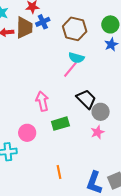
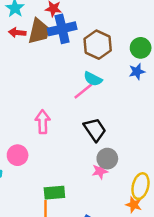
blue cross: (43, 22) -> (62, 29), size x1.6
gray circle: (101, 112) -> (107, 159), moved
green rectangle: (60, 124) -> (54, 193), moved

